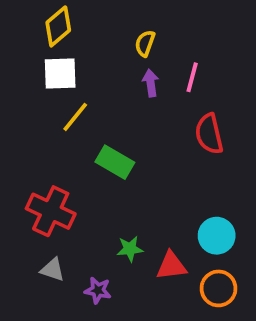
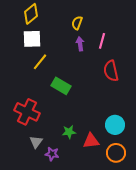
gray triangle: (53, 270) -> (36, 142), moved, turned 48

